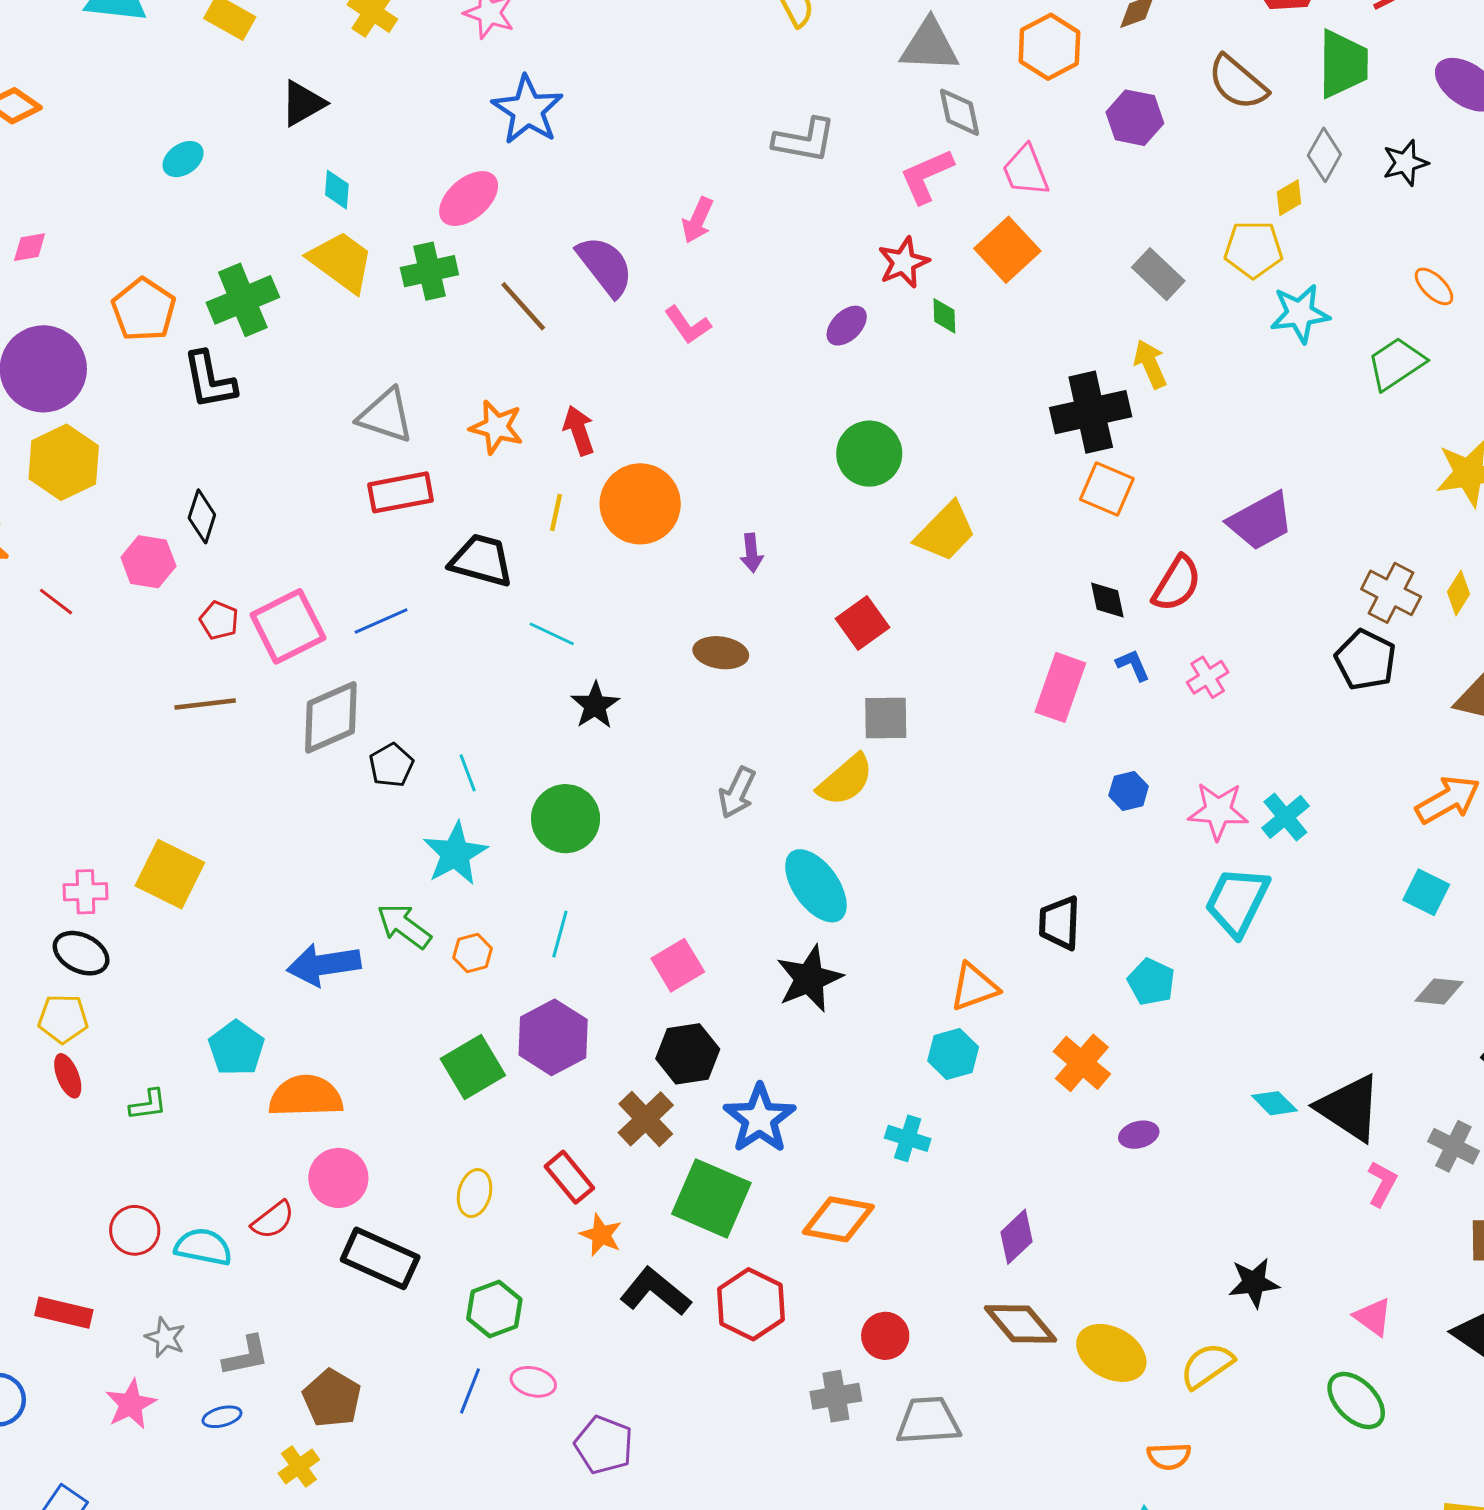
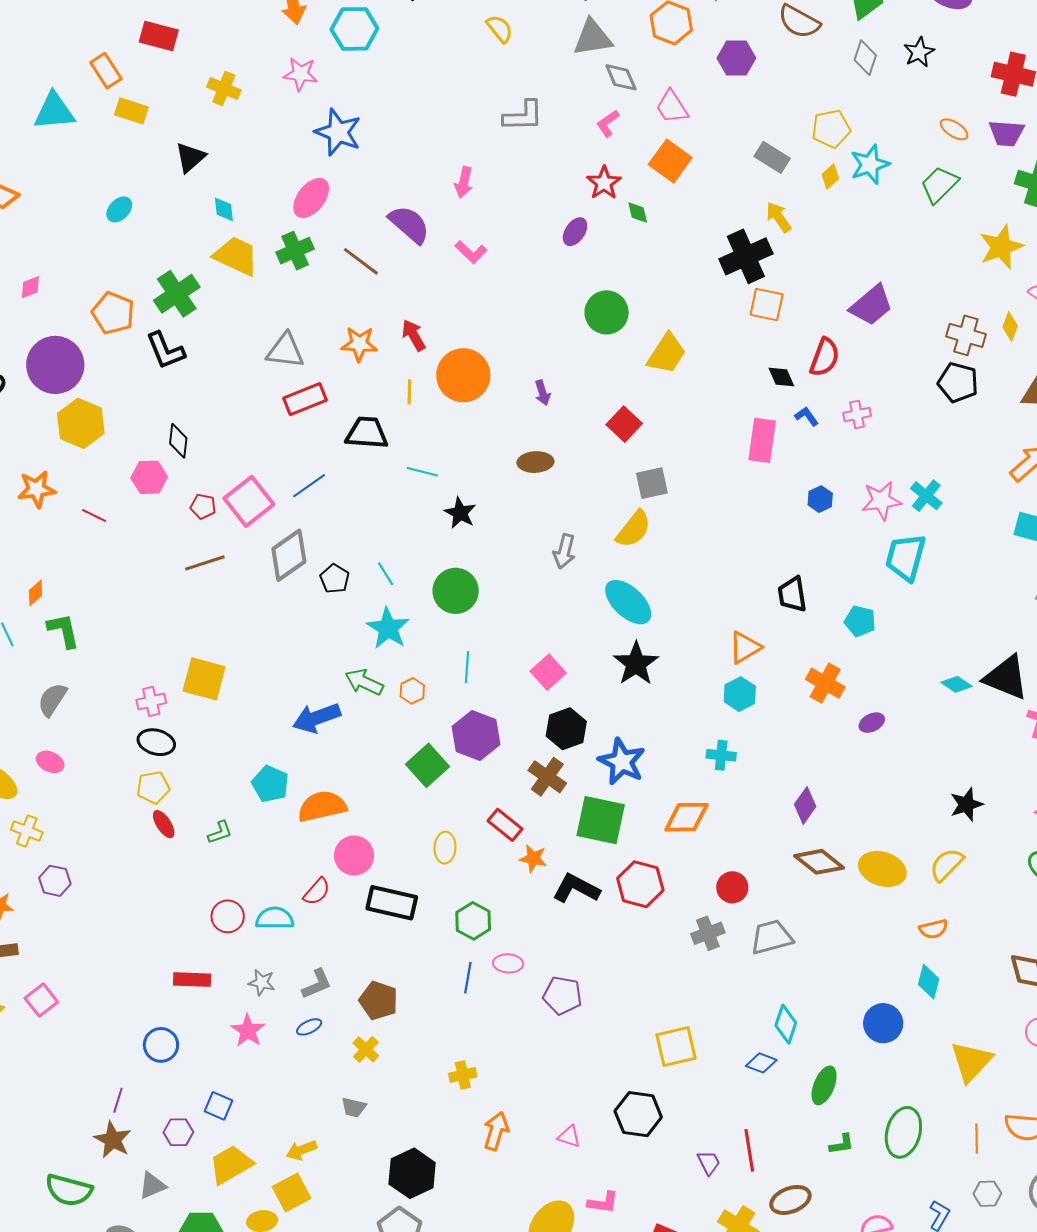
pink L-shape: (927, 176) -> (608, 123), size x0.7
yellow diamond: (1289, 198) -> (830, 176), moved
pink cross: (1208, 677) -> (857, 414), turned 32

